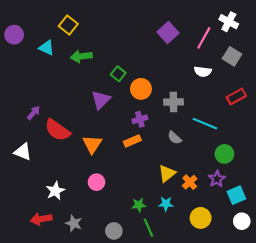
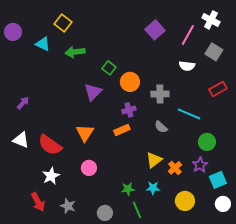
purple arrow: (34, 113) -> (23, 103), moved
red semicircle: (57, 130) -> (50, 145), moved
red arrow: (41, 219) -> (38, 202), turned -108

